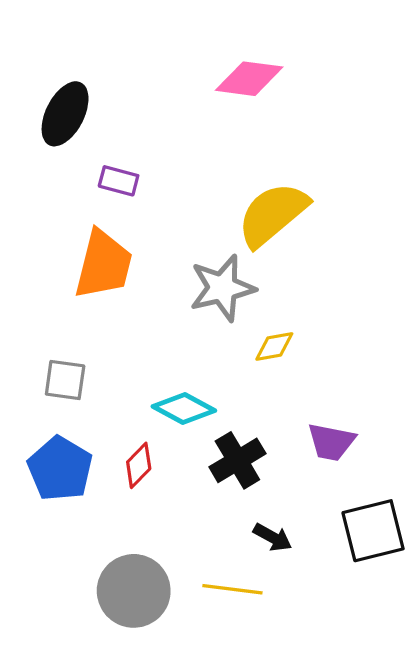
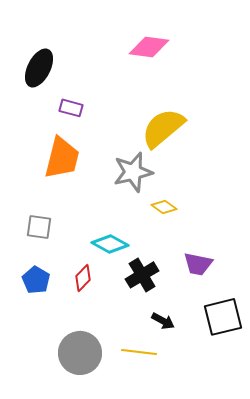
yellow diamond: (274, 347) -> (164, 207), turned 45
blue pentagon: (60, 469) -> (36, 280), size x0.7

